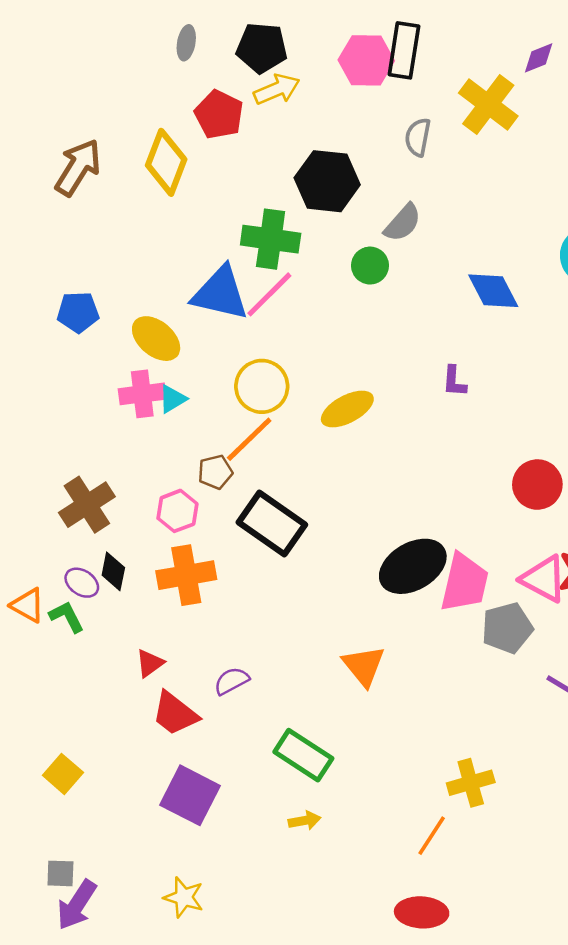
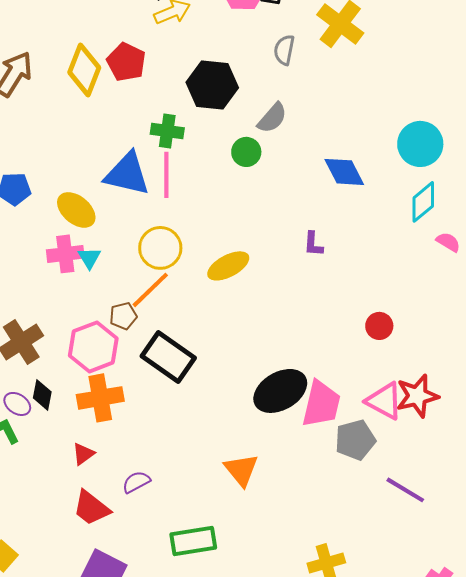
red pentagon: (219, 115) -> (126, 62), moved
green cross: (271, 239) -> (167, 131), size x0.7
pink line: (269, 294) -> (166, 175), turned -45
cyan triangle: (172, 399) -> (89, 258), turned -30
red circle: (537, 485) -> (379, 326), size x0.7
pink hexagon: (177, 511) -> (93, 347), size x1.5
red triangle: (150, 663) -> (83, 454), moved
green rectangle: (303, 755) -> (193, 541), turned -42

